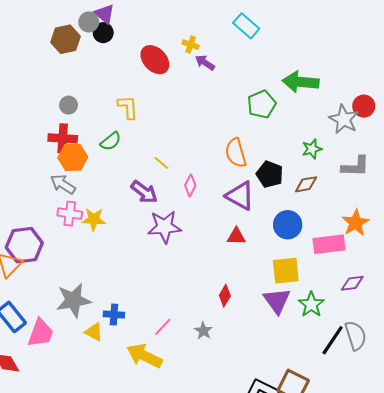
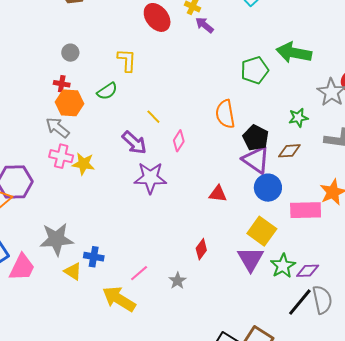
red cross: (63, 138) -> (62, 84), size x0.6
purple triangle: (240, 196) -> (256, 160), moved
yellow square: (286, 271) -> (262, 231), turned 36
purple diamond: (352, 283) -> (308, 271), moved

